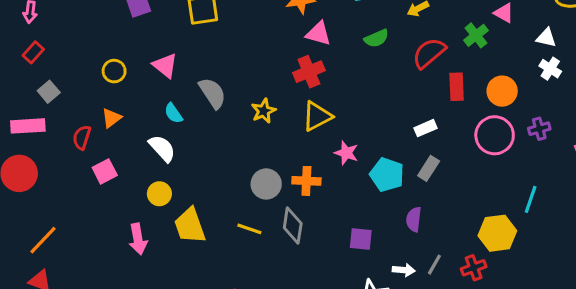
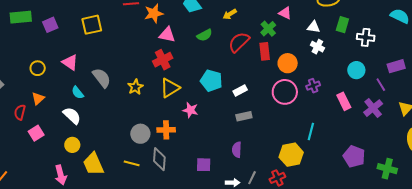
red rectangle: (457, 87) -> (265, 51), moved
gray rectangle: (429, 168) -> (244, 116), turned 49
cyan pentagon: (387, 175) -> (211, 81), moved

